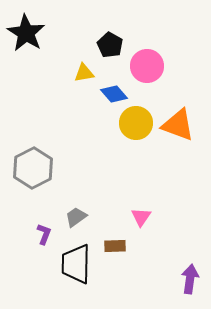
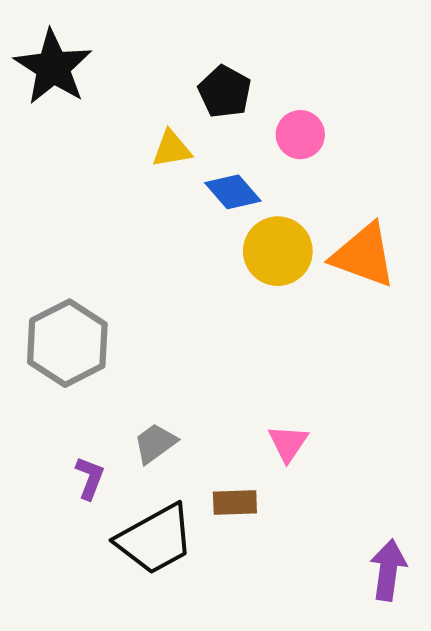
pink circle: (147, 66) -> (300, 135), size x0.7
black trapezoid: (76, 264) -> (155, 539), turned -120

